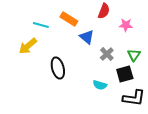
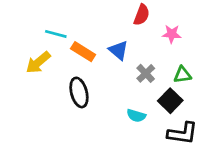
orange rectangle: (69, 19) -> (83, 52), moved
green triangle: (134, 55) -> (183, 75), turned 48
black square: (125, 74) -> (170, 101), turned -30

